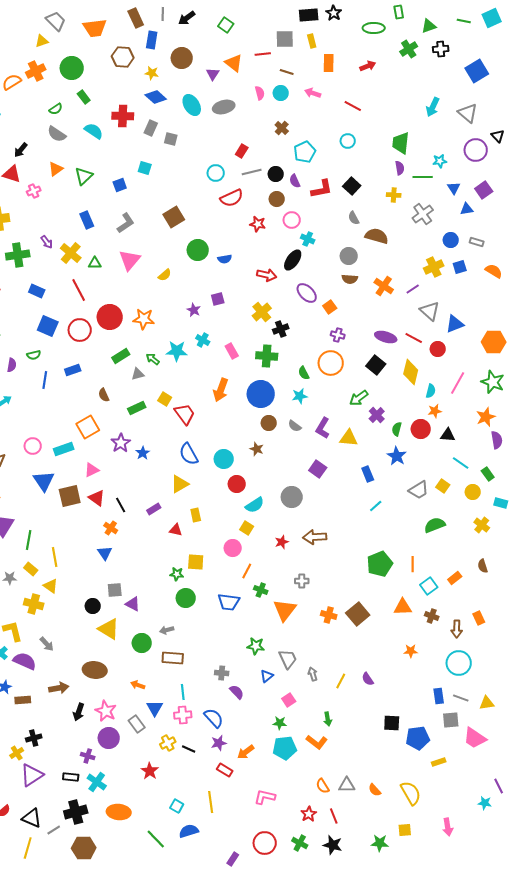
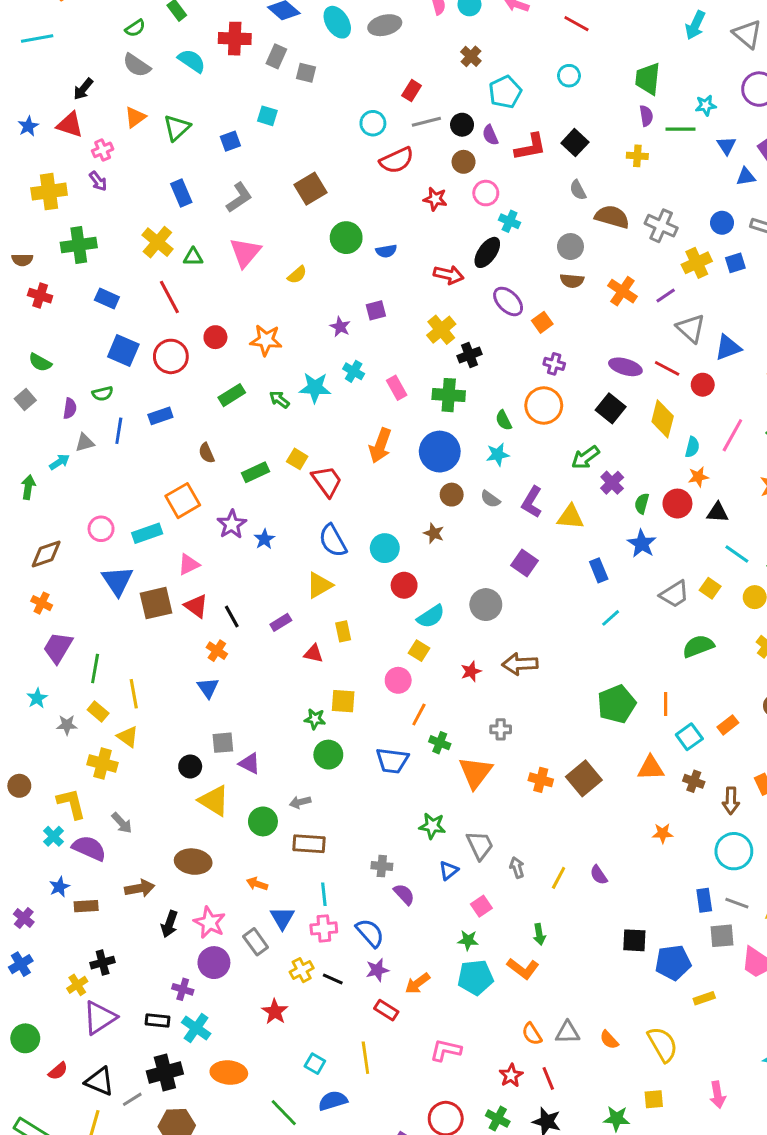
gray cross: (423, 214) -> (661, 226), moved, turned -30
purple arrow: (47, 242) -> (98, 181), moved
red circle: (110, 317) -> (215, 337), size x0.6
gray triangle: (138, 374) -> (85, 443), moved

